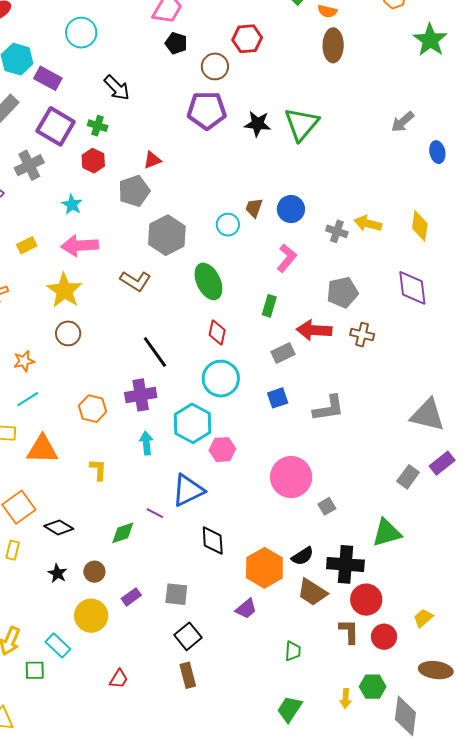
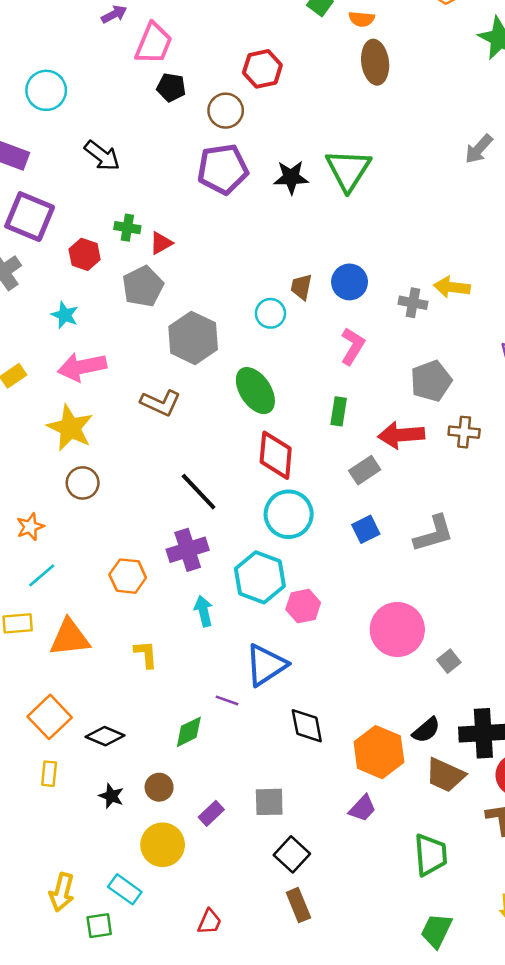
green cross: (98, 126) -> (127, 228), moved
red diamond: (217, 333) -> (276, 455), size x1.5
green trapezoid: (293, 651) -> (431, 855), size x1.6

